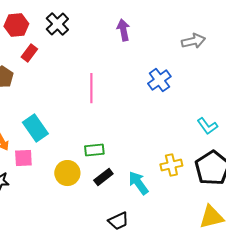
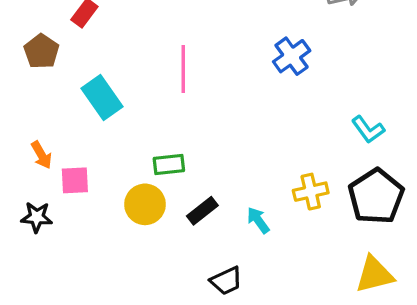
cyan rectangle: (35, 128) -> (102, 98), moved
green rectangle: (94, 150) -> (169, 165), moved
cyan arrow: (138, 183) -> (258, 220), size x0.7

